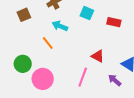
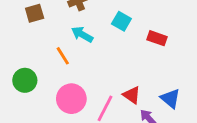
red triangle: (98, 56) -> (132, 95), moved
pink circle: (43, 79) -> (71, 99), moved

